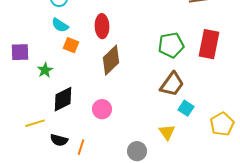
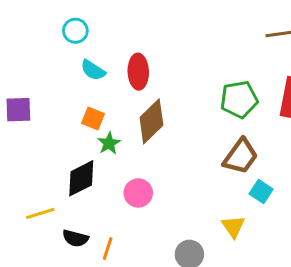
cyan semicircle: (60, 25) -> (93, 70), moved
orange square: (71, 45) -> (93, 118), moved
green star: (45, 70) -> (109, 143), moved

